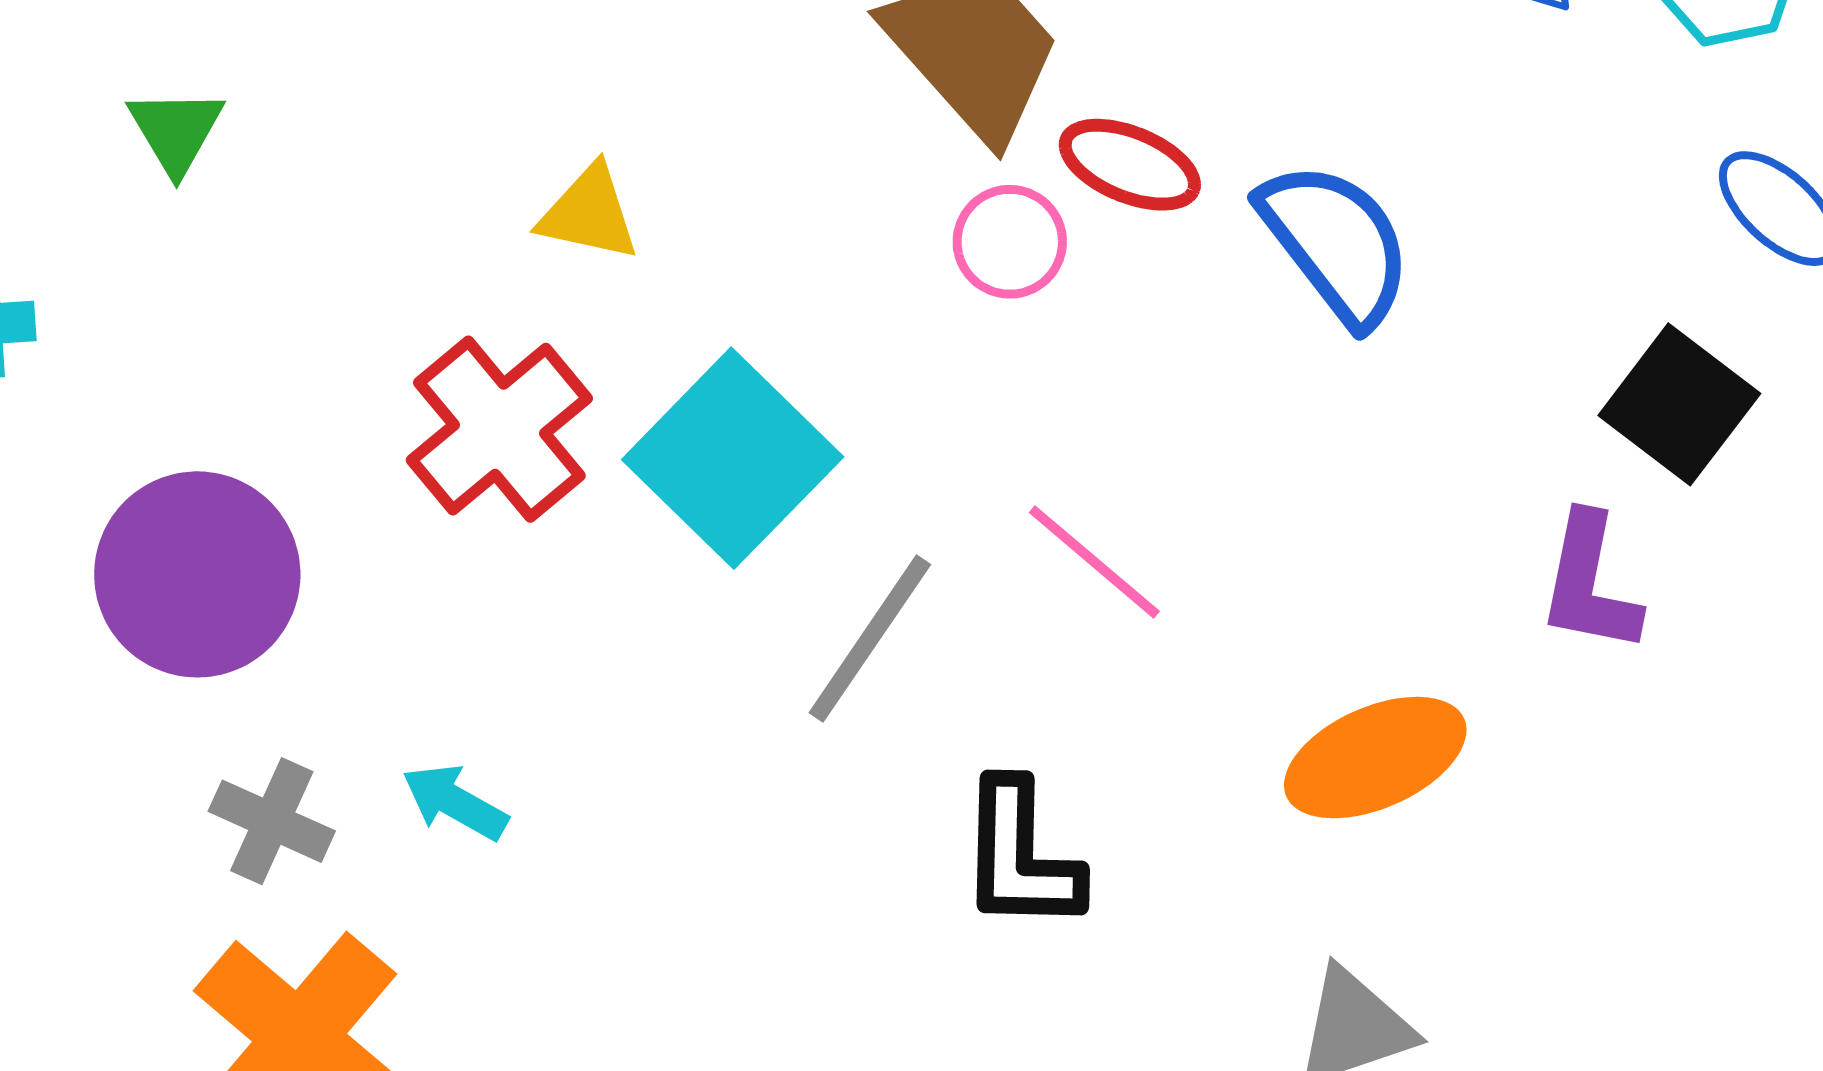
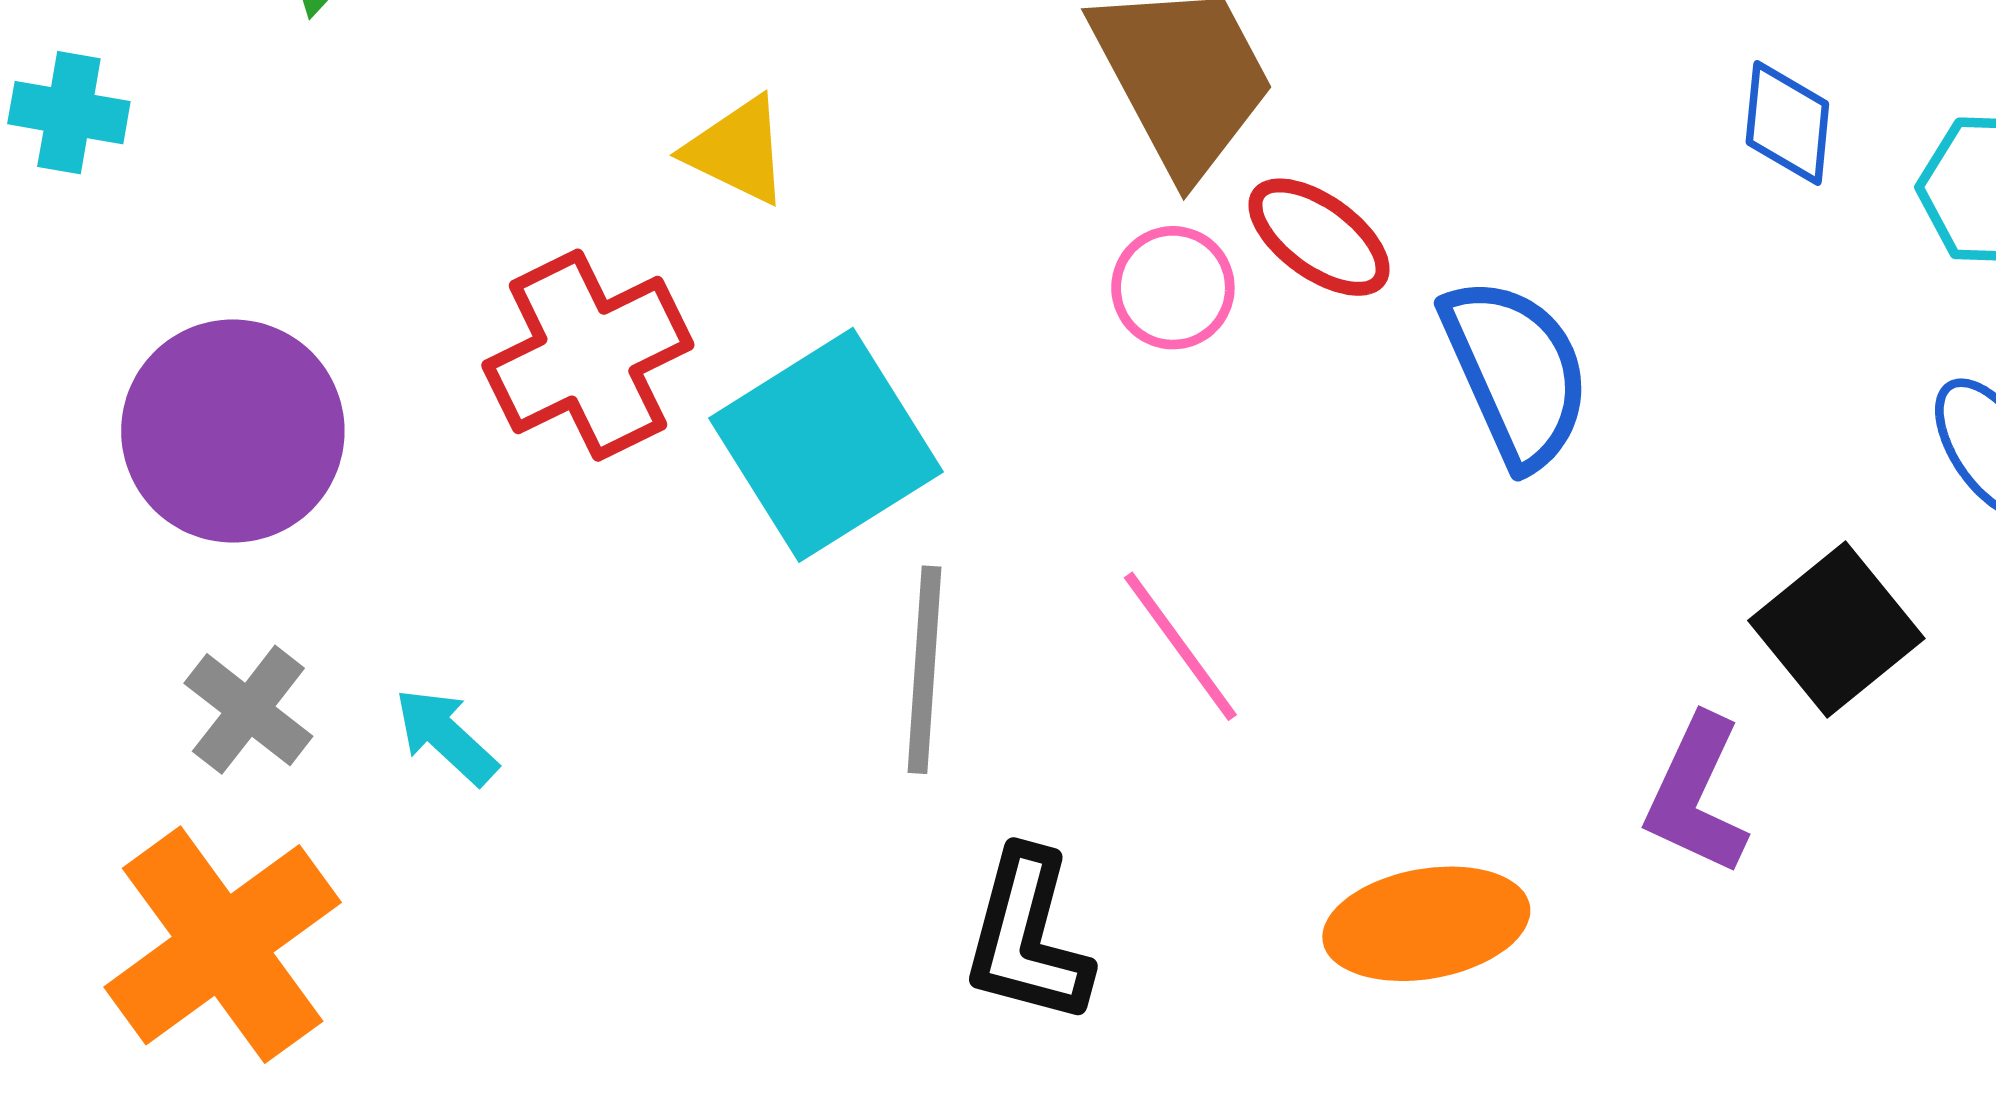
gray line: (870, 639) -> (925, 670), turned -44

